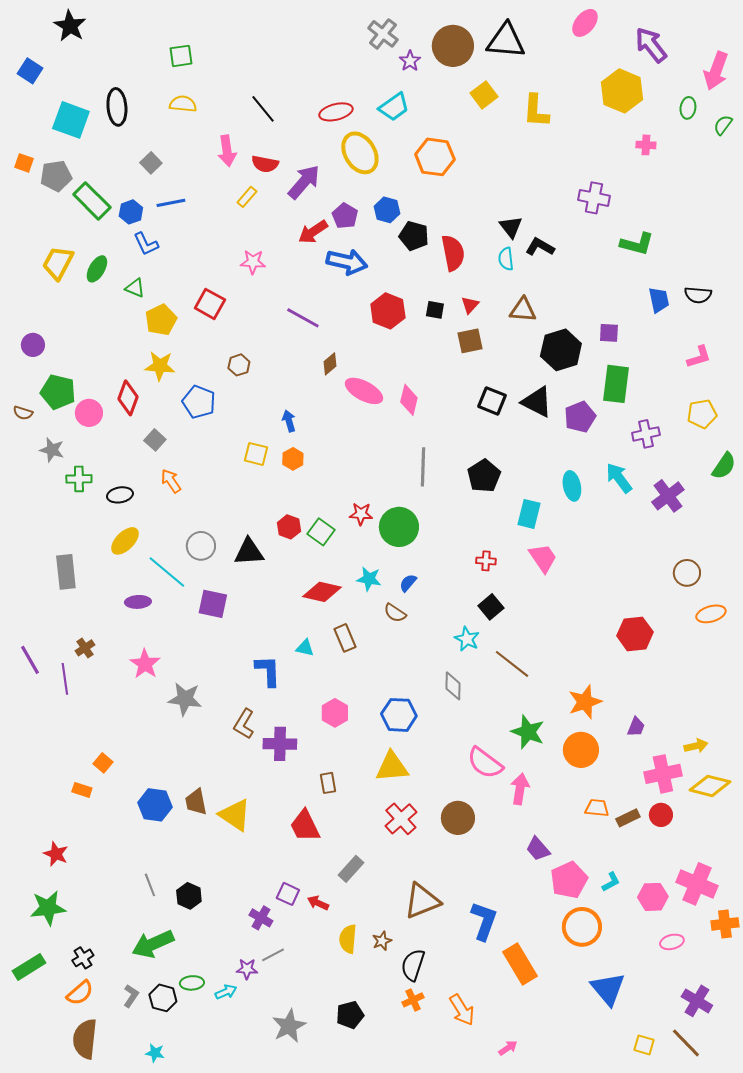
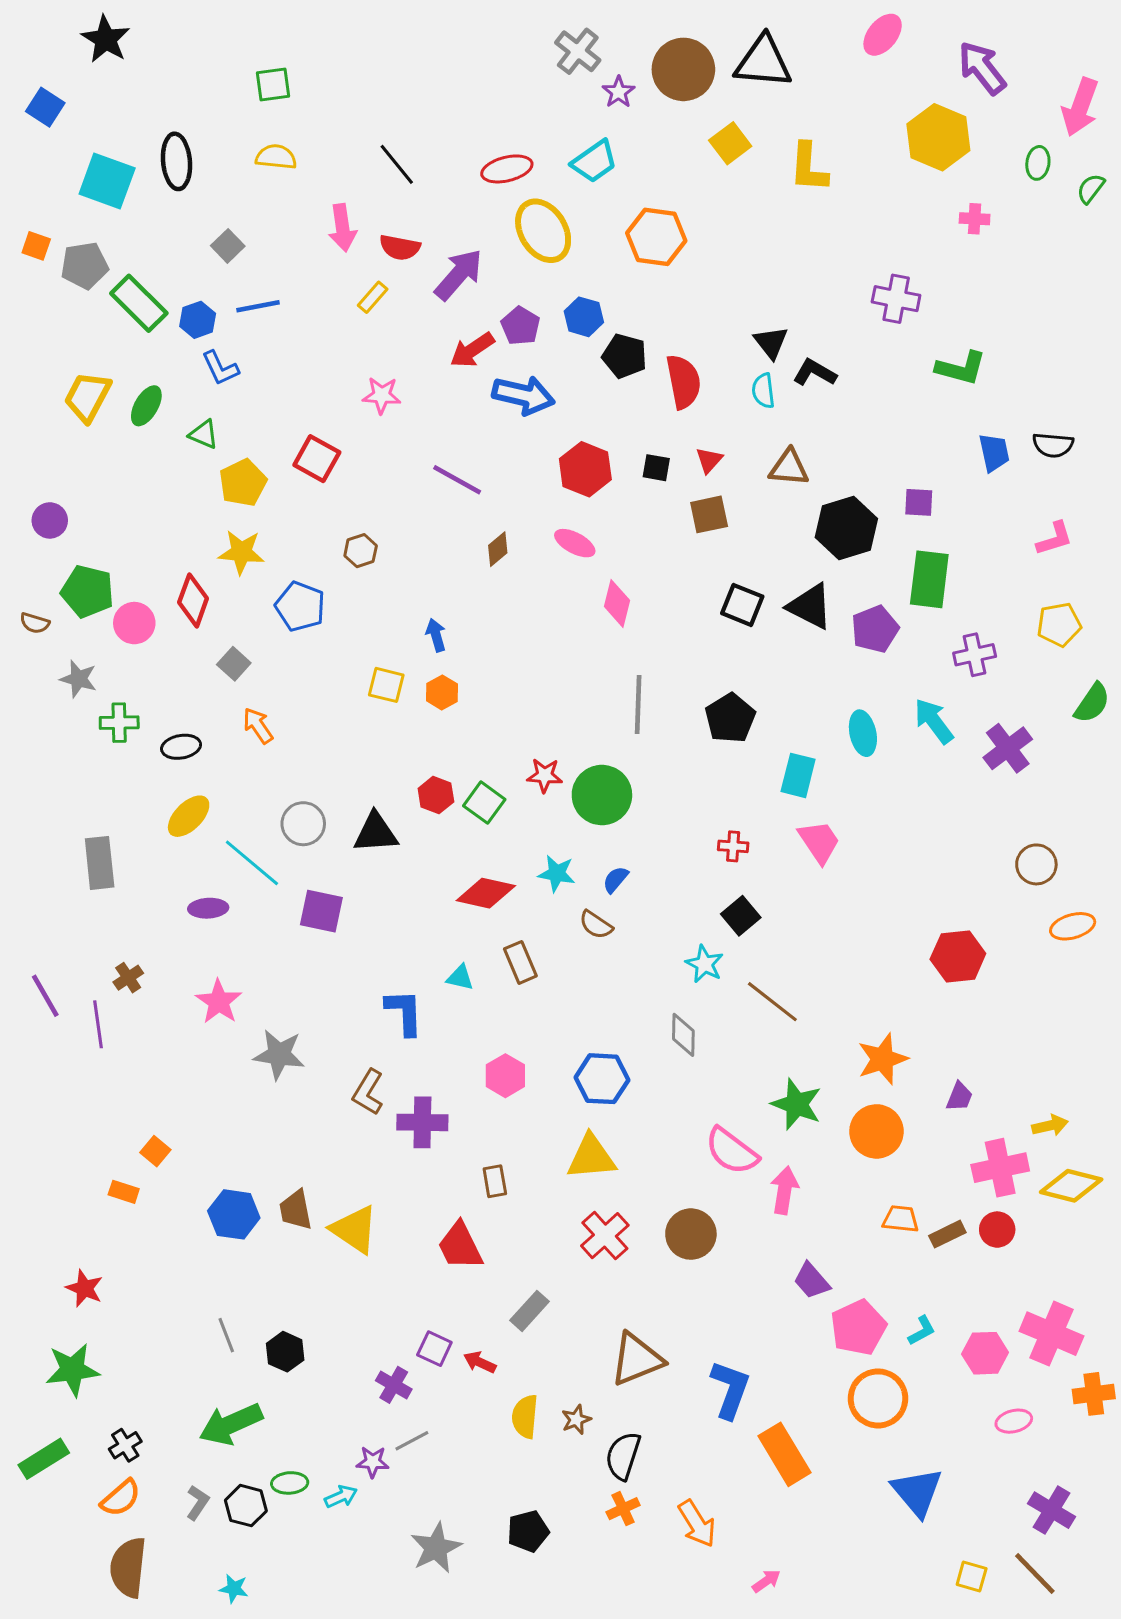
pink ellipse: (364, 391) -> (575, 543), moved, size x0.7

